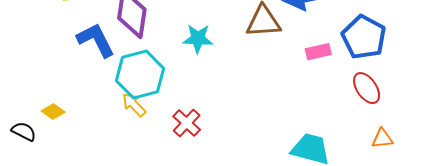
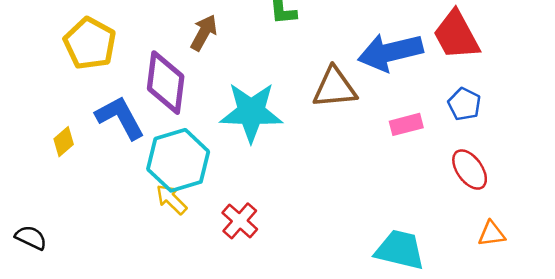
blue pentagon: (364, 37) -> (464, 104), size x0.6
cyan star: (198, 39) -> (251, 112), size x1.6
yellow diamond: (53, 111) -> (64, 142), moved, turned -75

